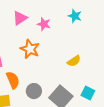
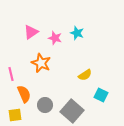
cyan star: (75, 16) -> (77, 33), moved
cyan square: (88, 93) -> (101, 95), moved

